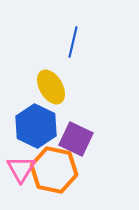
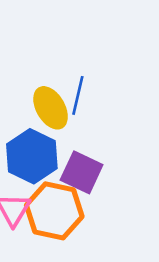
blue line: (73, 42) -> (78, 95), moved

